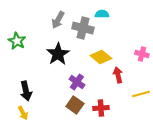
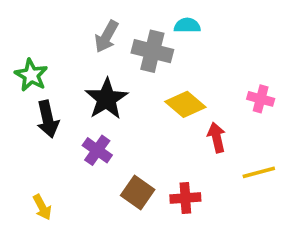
purple cross: (77, 82) -> (97, 150), moved
black arrow: (26, 91) -> (48, 119), moved

